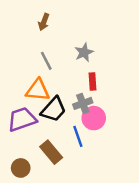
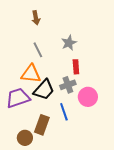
brown arrow: (44, 22) -> (36, 18), turned -32
pink circle: (94, 118) -> (88, 97), moved
brown rectangle: (51, 152) -> (42, 125), turned 60
brown circle: (21, 168) -> (25, 138), moved

